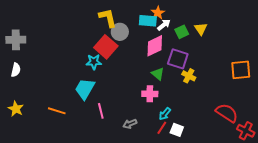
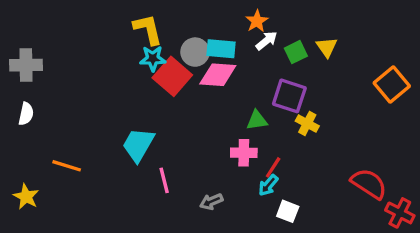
yellow L-shape: (108, 18) -> (148, 29), moved
cyan rectangle: (148, 21) -> (221, 49), moved
pink diamond: (155, 46) -> (218, 75), moved, turned 30
cyan star: (94, 62) -> (153, 59), moved
orange square: (241, 70) -> (392, 85), moved, turned -35
green triangle: (158, 74) -> (257, 120), turned -48
yellow star: (16, 109) -> (26, 197), moved
orange line: (57, 111) -> (67, 166), moved
red line: (162, 128) -> (273, 167), moved

